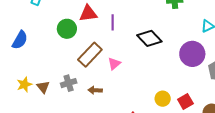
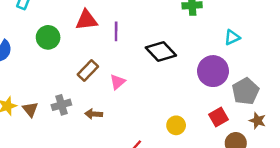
green circle: (67, 29) -> (48, 37), moved
brown rectangle: (90, 55) -> (88, 71), size x0.7
red square: (185, 101) -> (219, 117), moved

